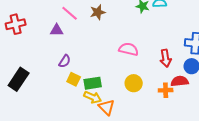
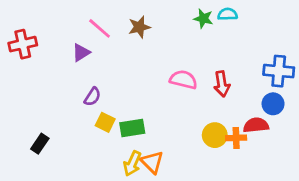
purple triangle: (57, 30) -> (81, 53), turned -32
red arrow: (166, 58) -> (222, 84), moved
black rectangle: (19, 79) -> (40, 144), moved, size x0.6
yellow circle: (134, 83) -> (215, 135), moved
yellow arrow: (93, 97) -> (132, 164), moved, turned 90

